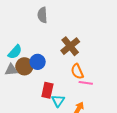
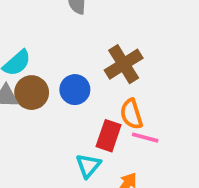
blue circle: (38, 62) -> (75, 90), moved
red rectangle: (47, 90) -> (109, 136), moved

